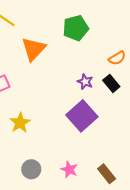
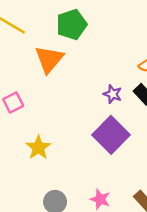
green pentagon: (76, 28) -> (72, 24), moved

